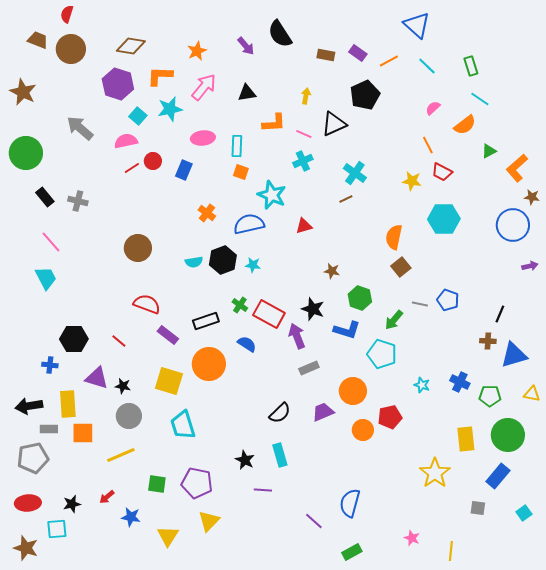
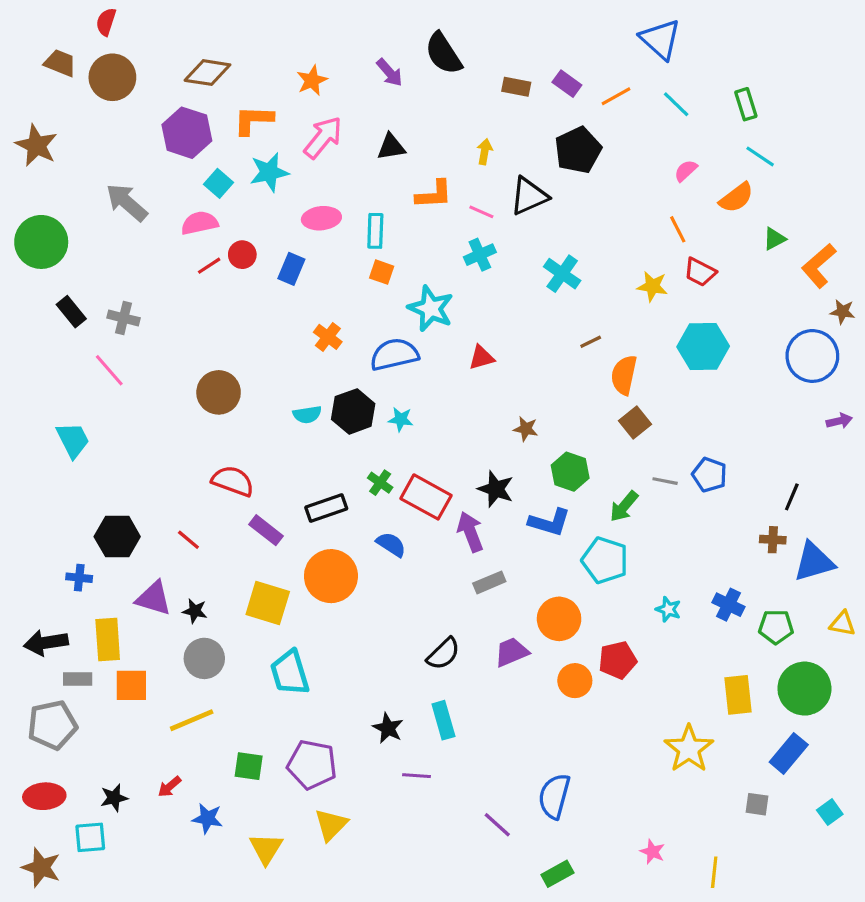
brown line: (346, 199) -> (591, 342), moved
pink line: (51, 242) -> (109, 370), moved

